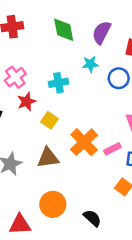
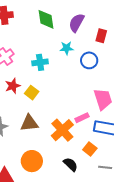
red star: (27, 102) -> (13, 86), moved
orange cross: (84, 142) -> (62, 130), moved
black semicircle: (92, 218) -> (71, 164), moved

